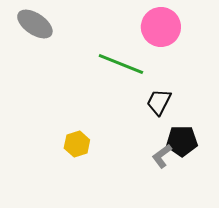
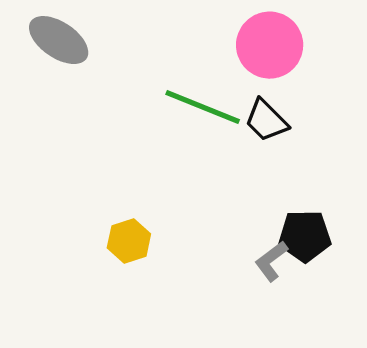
black trapezoid: (159, 102) -> (266, 120), moved, turned -72

